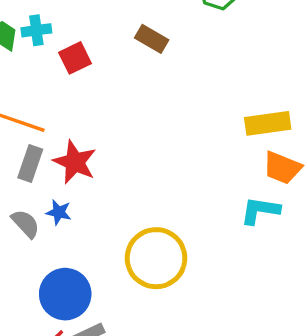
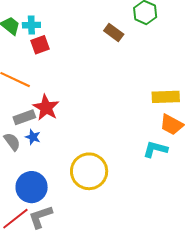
brown rectangle: (152, 39) -> (114, 32), moved
red square: (75, 58) -> (40, 45), moved
gray rectangle: (30, 163) -> (24, 117), moved, turned 45

